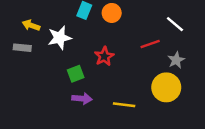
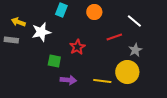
orange circle: (112, 13) -> (94, 12), moved
green square: (76, 74) -> (54, 61), turned 32
purple arrow: (82, 99) -> (68, 80), moved
yellow line: (124, 105) -> (102, 81), moved

